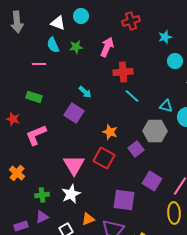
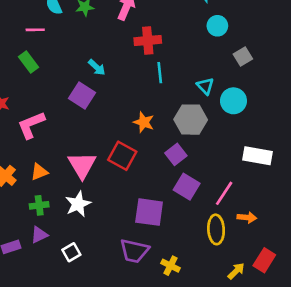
cyan line: (132, 96) -> (160, 73), turned 42
green rectangle: (34, 97) -> (28, 62), moved, turned 35
cyan triangle: (166, 106) -> (205, 86), turned 32
orange star: (110, 132) -> (144, 122), moved
purple square: (136, 149) -> (176, 154), moved
orange triangle: (88, 219) -> (39, 172), moved

